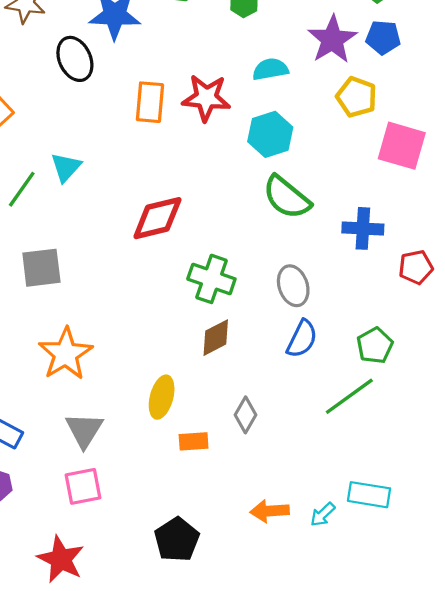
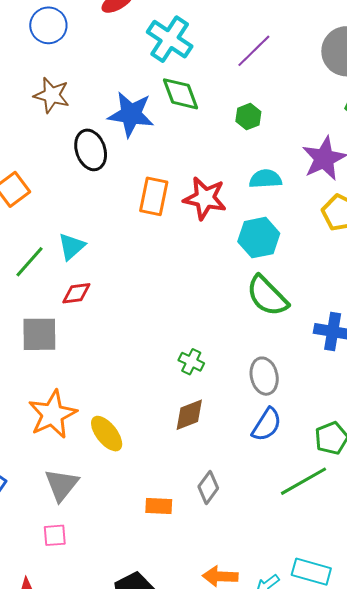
red diamond: (157, 218) -> (76, 293), moved, size x0.6
green cross: (211, 279) -> (191, 362), size x0.6
yellow ellipse: (162, 397) -> (107, 434), moved, turned -60
pink square: (83, 486) -> (55, 535), size x0.7

